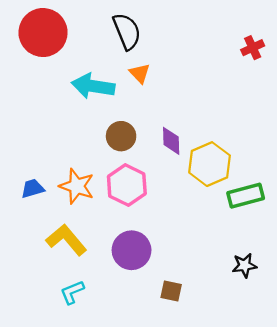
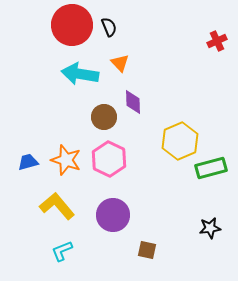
black semicircle: (127, 31) -> (109, 27), size x0.6
red circle: (43, 33) -> (72, 25), moved
purple diamond: (171, 141) -> (133, 102), moved

